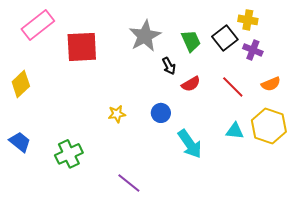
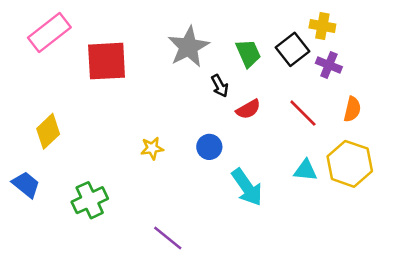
yellow diamond: (21, 84) -> (48, 131), moved
orange semicircle: (271, 84) -> (352, 109), turned -54

